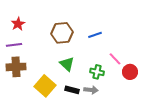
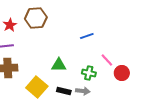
brown hexagon: (62, 33) -> (36, 18), moved
green triangle: (67, 64) -> (59, 65), turned -42

